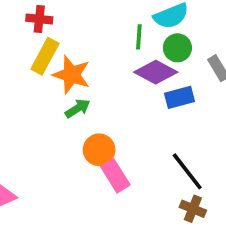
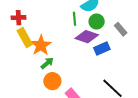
yellow rectangle: (45, 56) -> (25, 37), turned -48
orange star: (71, 75) -> (41, 45), turned 30
orange circle: (99, 150) -> (52, 81), moved

